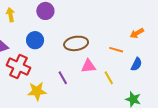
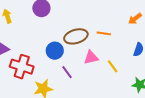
blue circle: (35, 40) -> (55, 51), moved
orange line: (116, 50) -> (104, 33), moved

